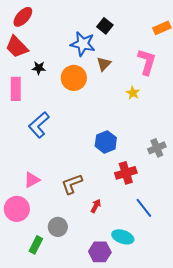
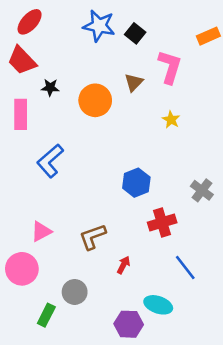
blue star: (83, 44) -> (99, 26), moved
pink L-shape: (147, 62) -> (170, 67), moved
gray cross: (157, 148) -> (202, 190), turned -30

